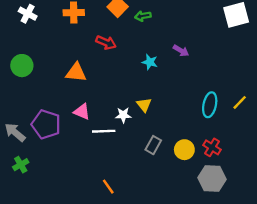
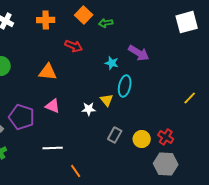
purple arrow: (181, 51) -> (139, 53), size x1.5
cyan ellipse: (210, 105) -> (125, 86), moved
white line: (104, 131) -> (53, 148), moved

